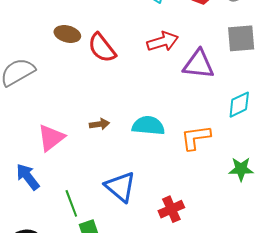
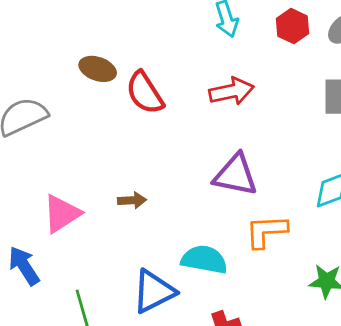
purple triangle: (199, 64) -> (236, 175), moved
cyan semicircle: (148, 126) -> (204, 260), moved
blue triangle: (120, 187) -> (154, 291), turned 48

